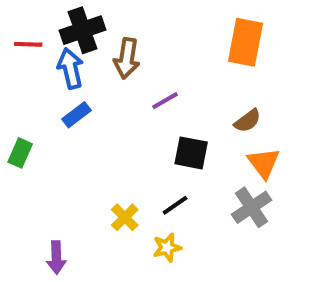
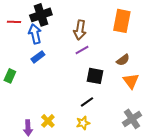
brown arrow: (127, 58) -> (80, 30), moved
gray cross: (252, 207) -> (132, 119), moved
yellow cross: (125, 217) -> (48, 121), moved

